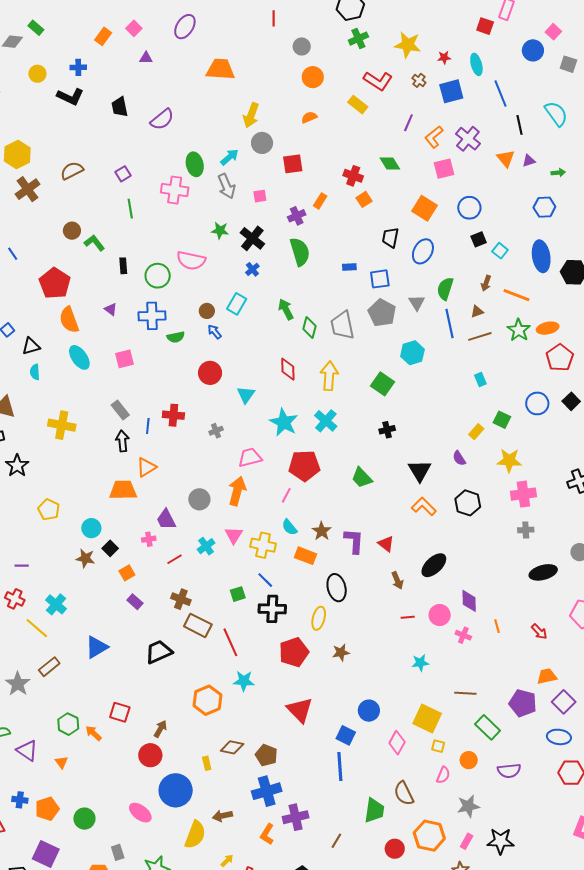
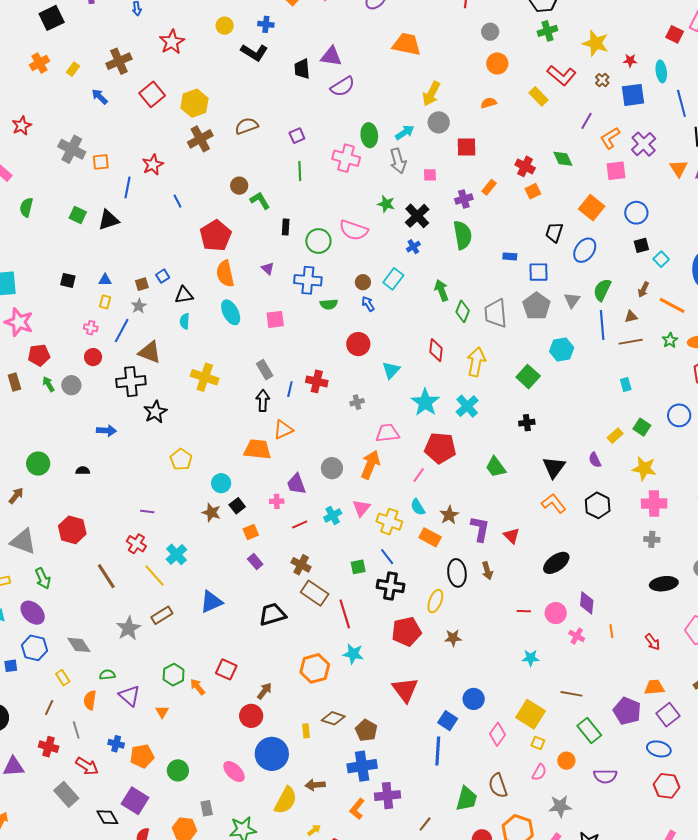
purple triangle: (146, 58) -> (331, 56), moved, size x1.6
green star: (519, 330) -> (670, 340), size x0.7
brown arrow: (397, 580) -> (487, 571), moved

